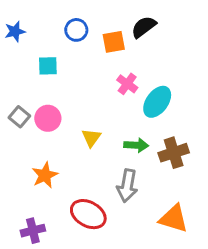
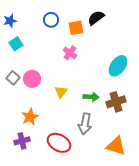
cyan square: (48, 66) -> (16, 44), moved, turned -32
pink cross: (127, 84) -> (70, 53), moved
cyan ellipse: (157, 102) -> (118, 66), moved
purple cross: (33, 231) -> (22, 141), moved

